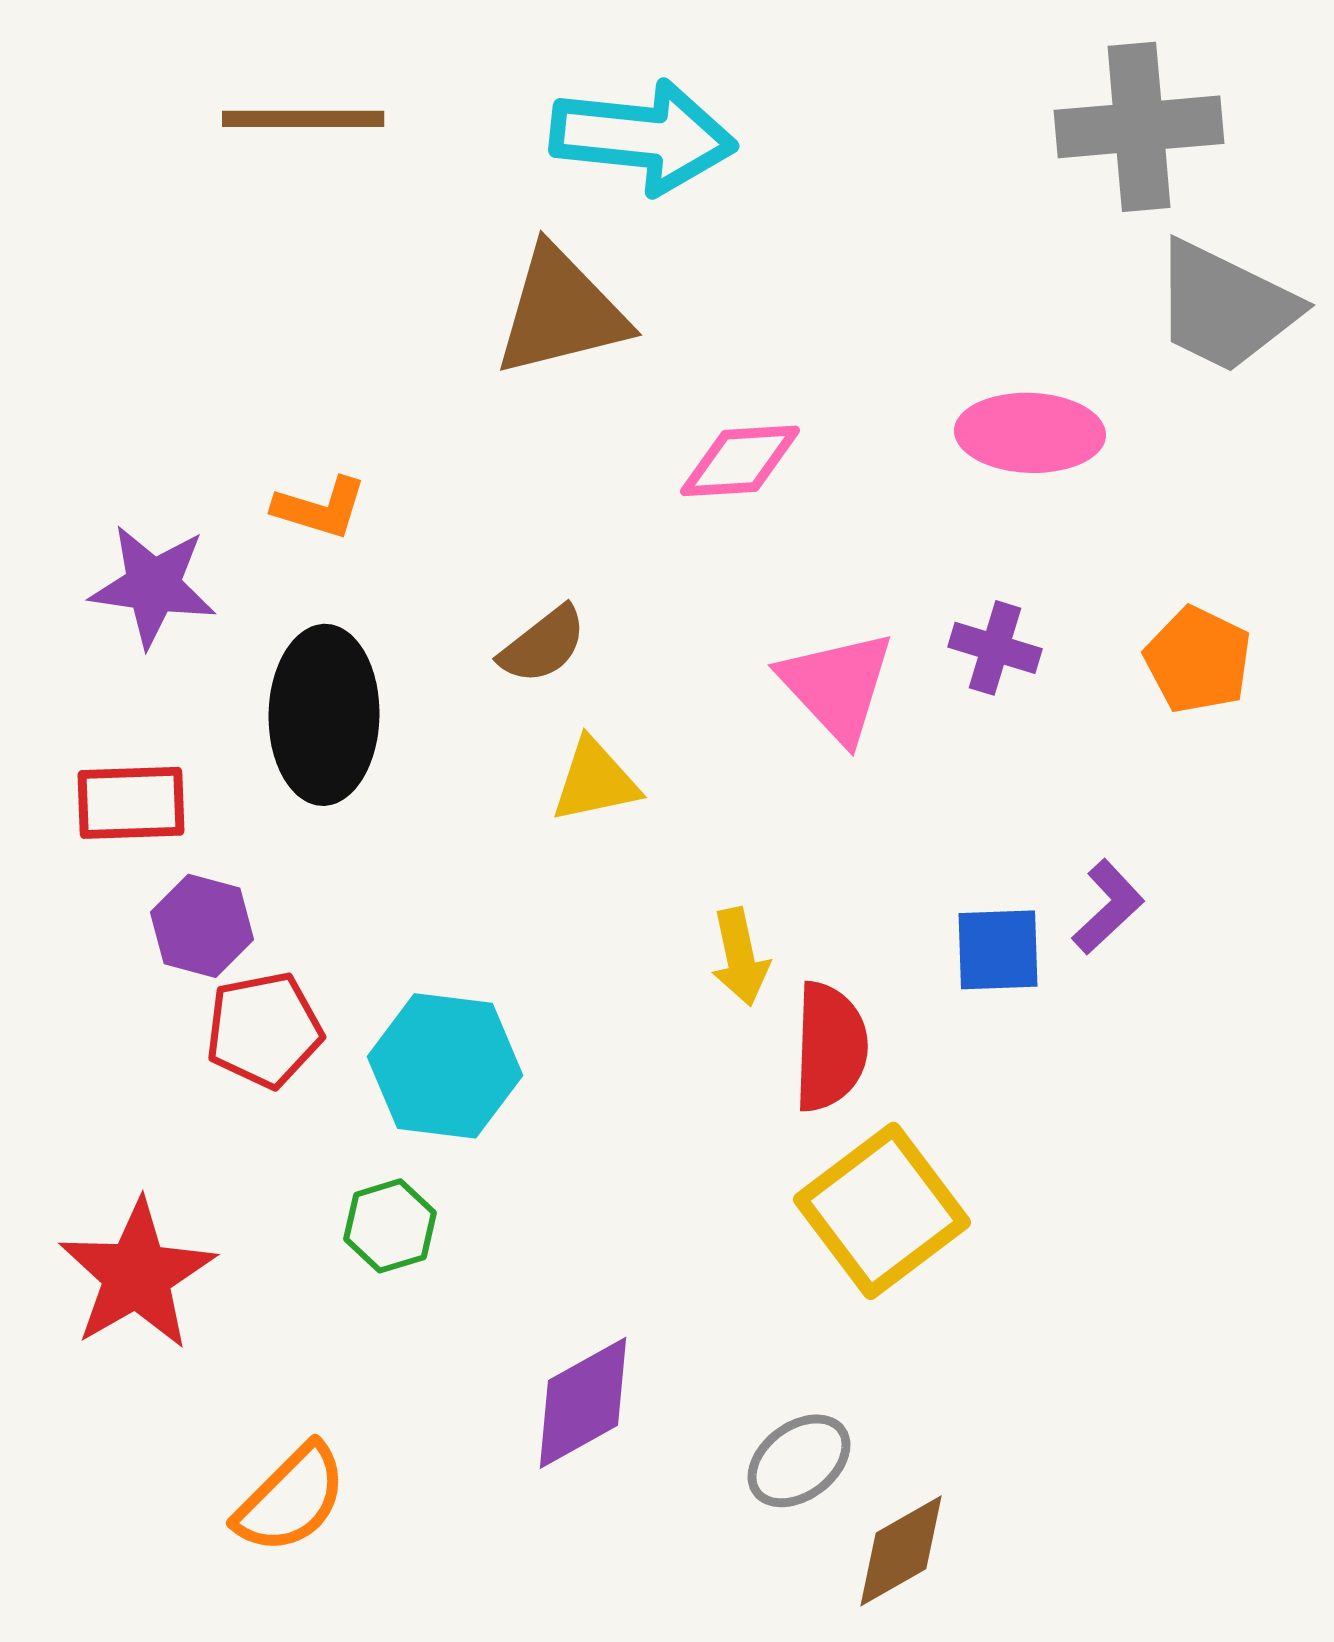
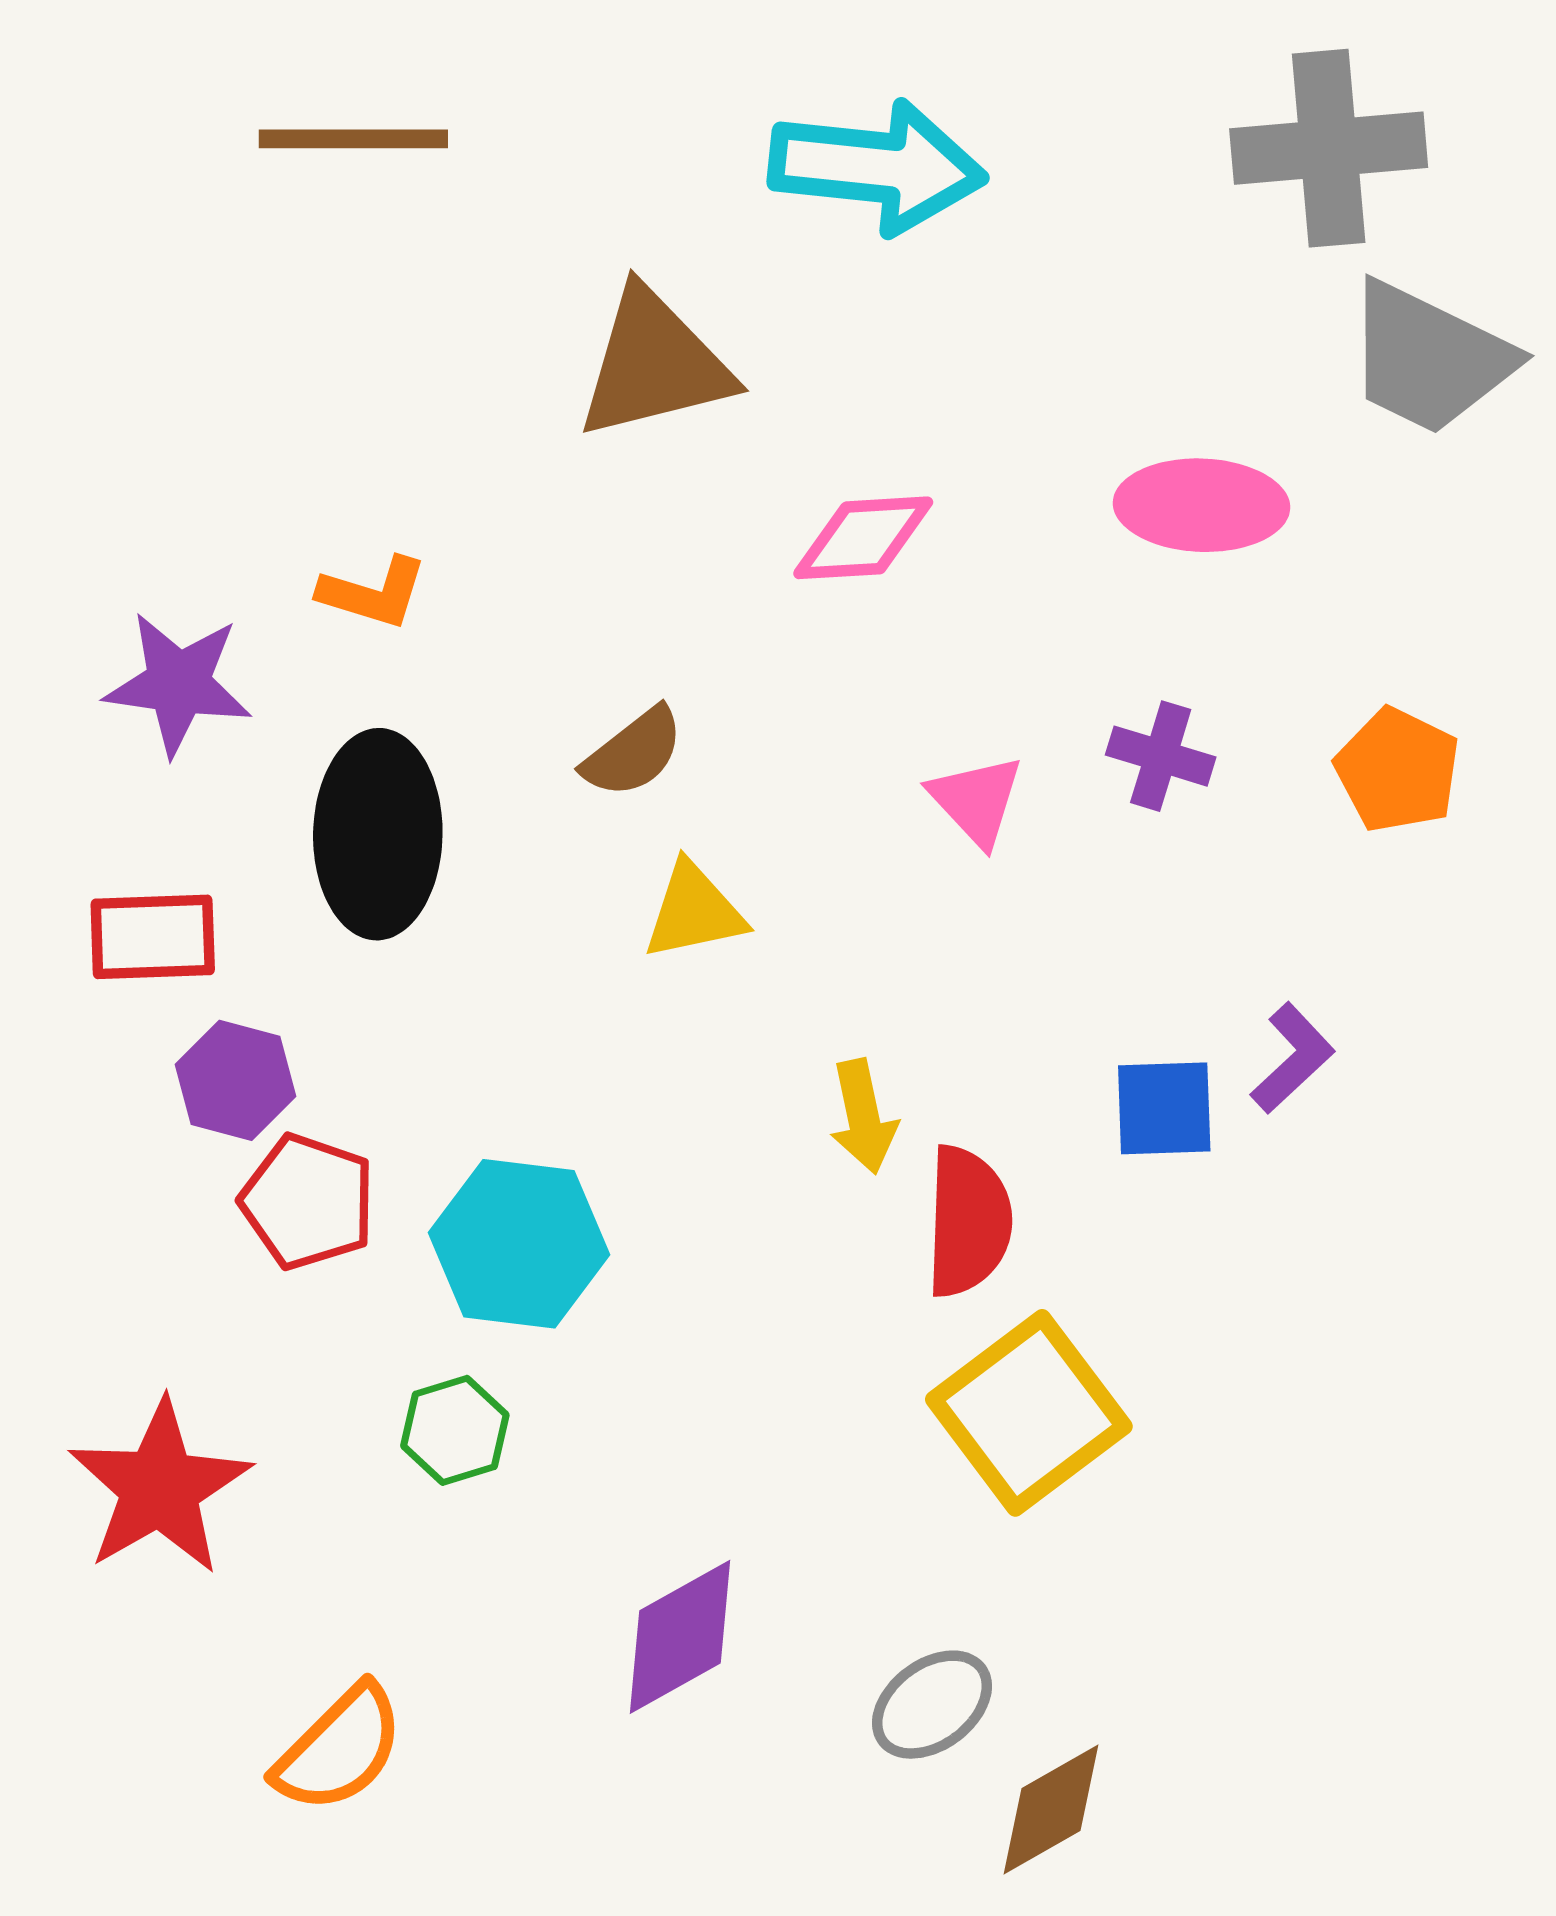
cyan arrow: (643, 137) -> (877, 167), moved
pink triangle: (837, 686) -> (976, 800), size x0.7
red pentagon: (264, 1030) -> (308, 1202), turned 30

